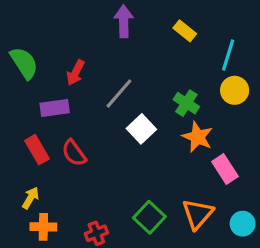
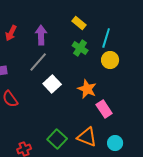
purple arrow: (124, 21) -> (41, 35), moved
red arrow: (76, 73) -> (11, 33), moved
green cross: (186, 103) -> (80, 48), moved
orange triangle: (198, 214) -> (87, 137), turned -50

